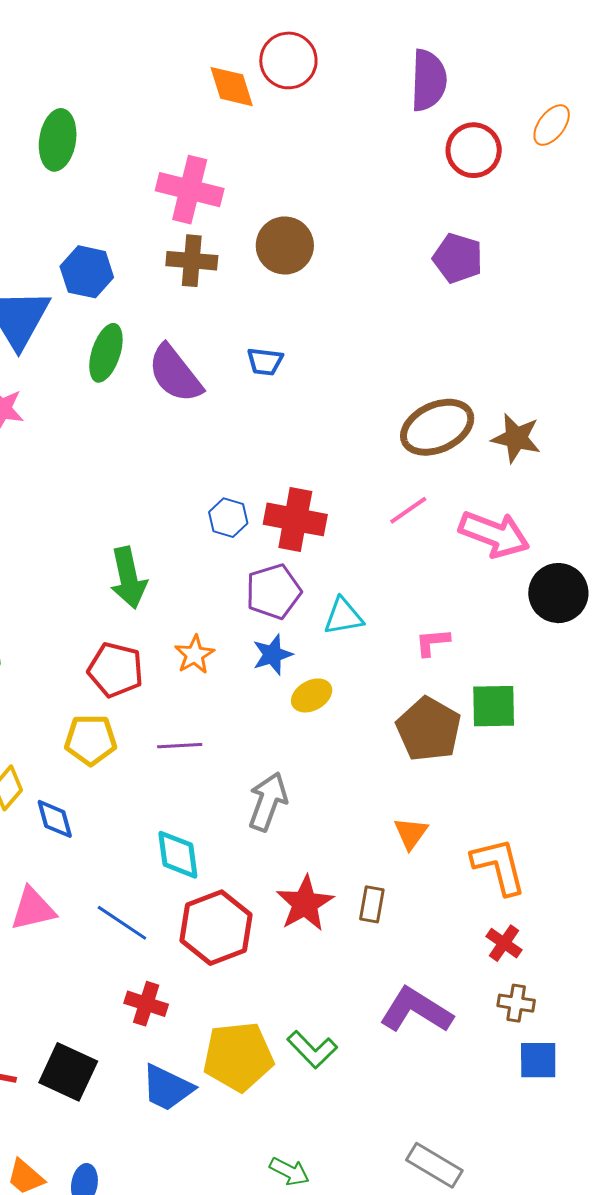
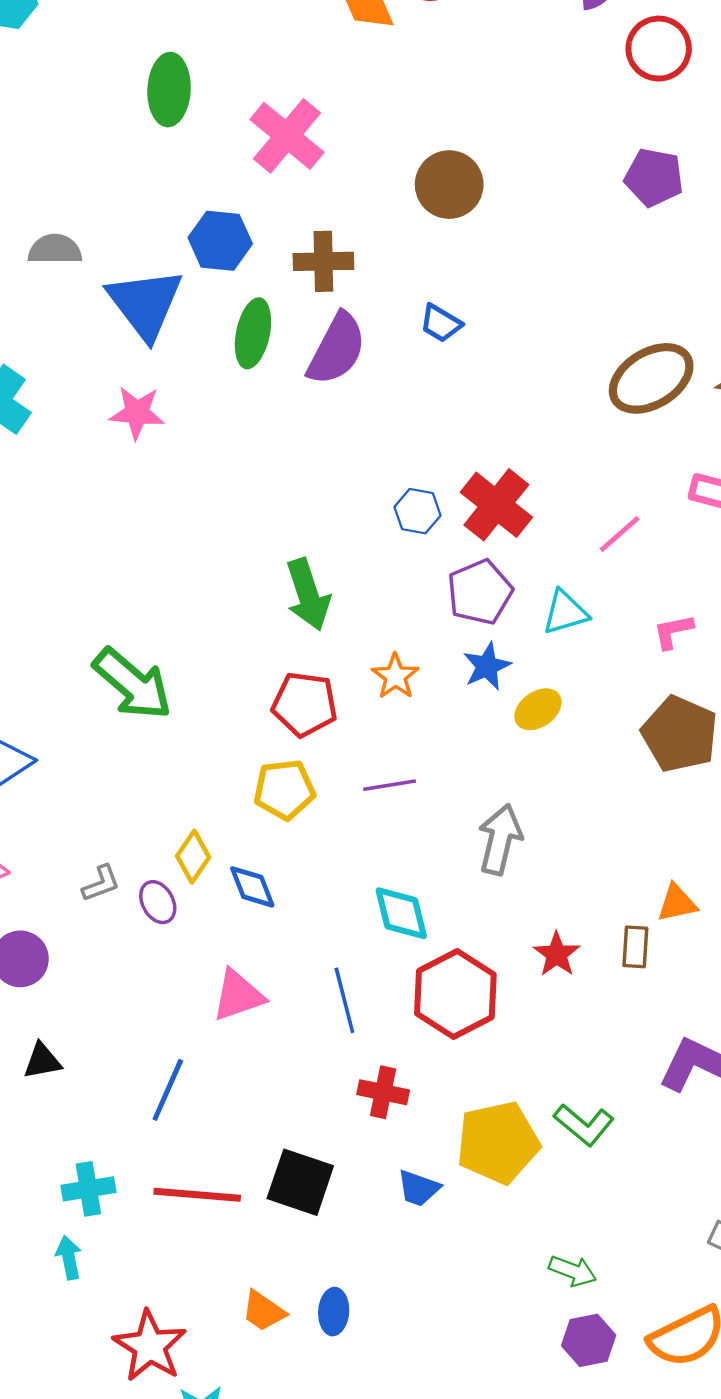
pink cross: (190, 190) -> (287, 136), moved, turned 32
brown cross: (192, 261) -> (323, 261), moved
blue trapezoid: (265, 362) -> (441, 323), turned 30
purple semicircle: (175, 374) -> (337, 349), turned -108
pink line: (408, 510) -> (620, 534), moved
red cross: (295, 519) -> (496, 505), turned 34
orange triangle: (411, 833) -> (677, 903), moved, turned 48
red star: (305, 903) -> (557, 954), size x0.7
blue line: (122, 923) -> (344, 1000), turned 48
blue trapezoid: (167, 1088) -> (419, 1188), size x0.7

